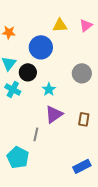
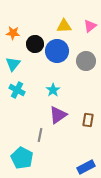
blue circle: (41, 47) -> (57, 51), moved
black circle: (28, 72) -> (35, 44), moved
gray circle: (82, 73) -> (86, 61), moved

